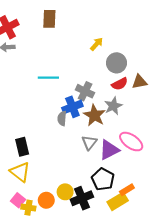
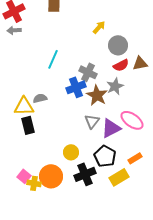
cyan line: (48, 78) -> (53, 59), turned -66
gray semicircle: (62, 118) -> (40, 98), moved, turned 72
yellow triangle: (20, 172) -> (24, 106), moved, turned -40
orange rectangle: (127, 190) -> (135, 158), moved
yellow circle: (65, 192) -> (71, 152), moved
orange circle: (46, 200) -> (51, 176), size x1.5

